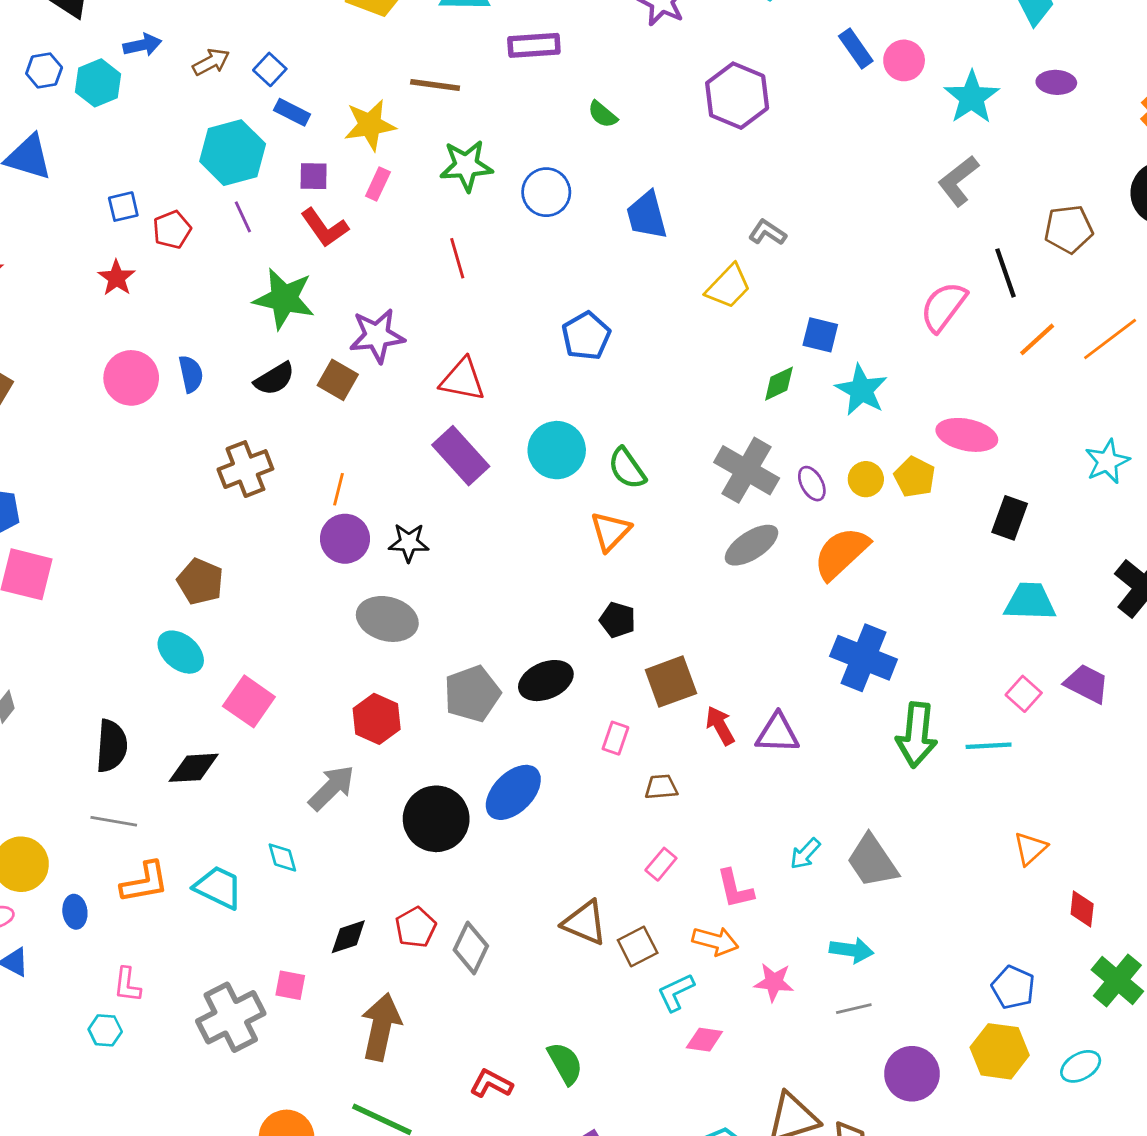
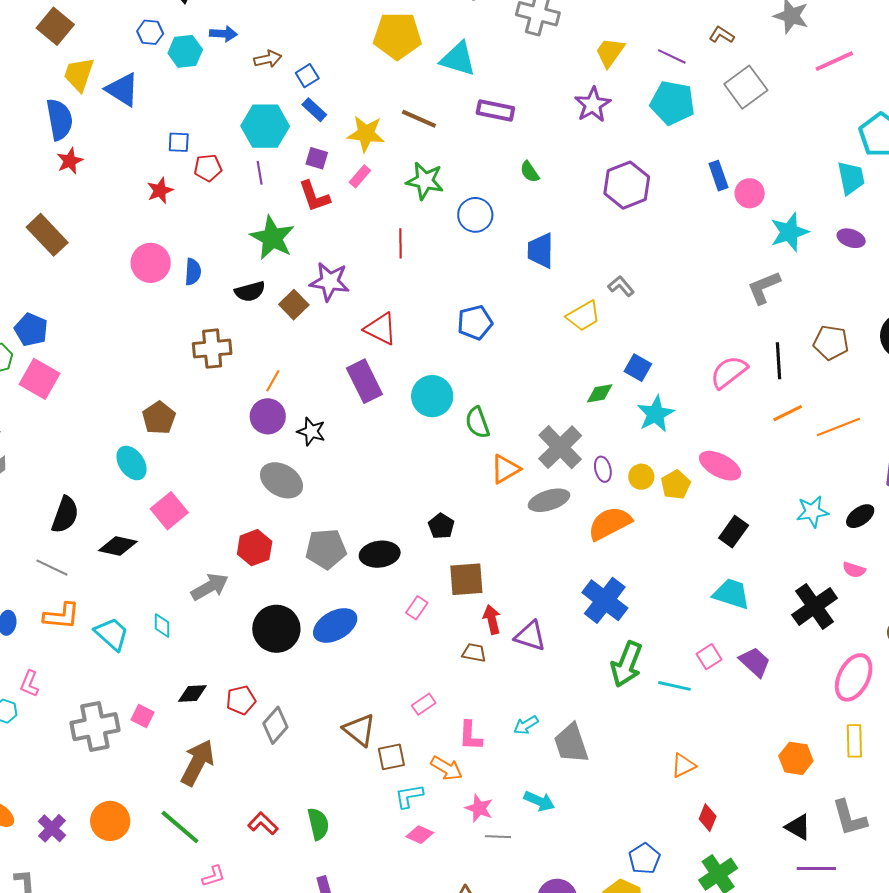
orange triangle: (610, 531) -> (505, 469), moved
brown trapezoid: (661, 787) -> (474, 653), moved
gray line: (854, 1009) -> (498, 837), moved

